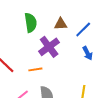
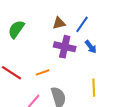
green semicircle: (31, 23) -> (16, 29), moved, turned -126
purple cross: (49, 47) -> (65, 47), moved, turned -30

